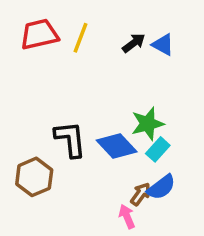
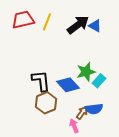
black arrow: (134, 43) -> (78, 25), size x1.6
cyan rectangle: (158, 149) -> (99, 81), moved
brown hexagon: (34, 177) -> (46, 103), moved
blue semicircle: (161, 187) -> (94, 109), turned 30

